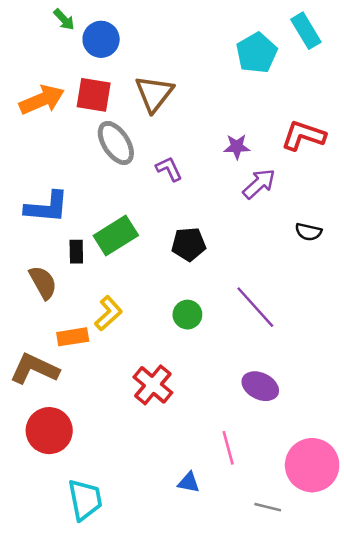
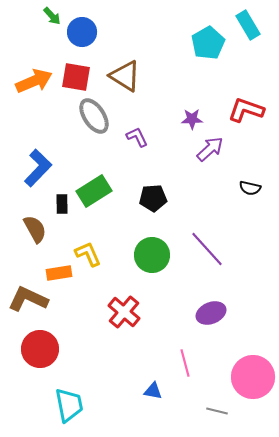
brown triangle: (154, 94) -> (125, 76), turned -36
blue L-shape: (47, 207) -> (38, 168), turned -51
yellow L-shape: (108, 313) -> (88, 254), turned -72
green circle: (187, 315) -> (152, 255), size x1.5
purple ellipse: (260, 386) -> (211, 313), turned -48

